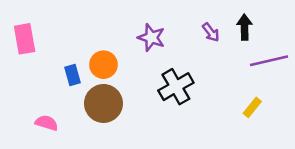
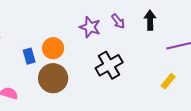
black arrow: (244, 27) -> (150, 20), moved
purple arrow: (211, 32) -> (118, 21), moved

